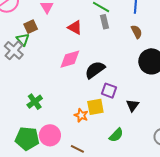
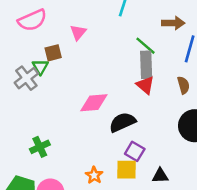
gray rectangle: (104, 22) -> (146, 65), size x1.5
red triangle: (75, 27) -> (145, 85), moved
black triangle: (132, 105) -> (160, 176), turned 40
yellow square: (95, 107) -> (127, 170), moved

